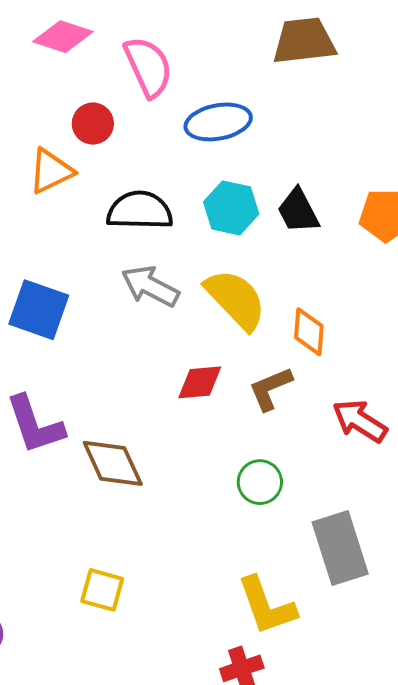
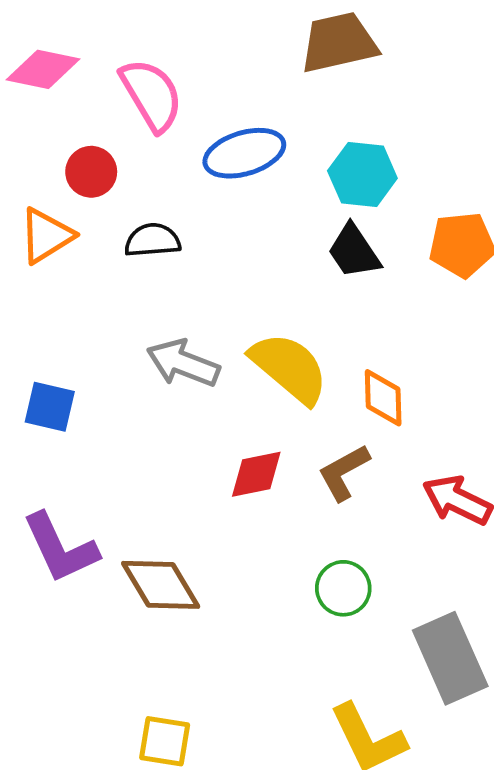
cyan hexagon: (231, 208) -> (362, 175), moved
black semicircle: (140, 210) -> (152, 240), moved, size x0.7
blue square: (39, 310) -> (50, 407), size x0.7

